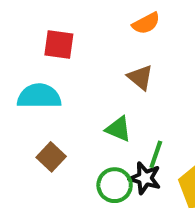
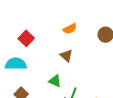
red square: (59, 45) -> (26, 38), turned 35

